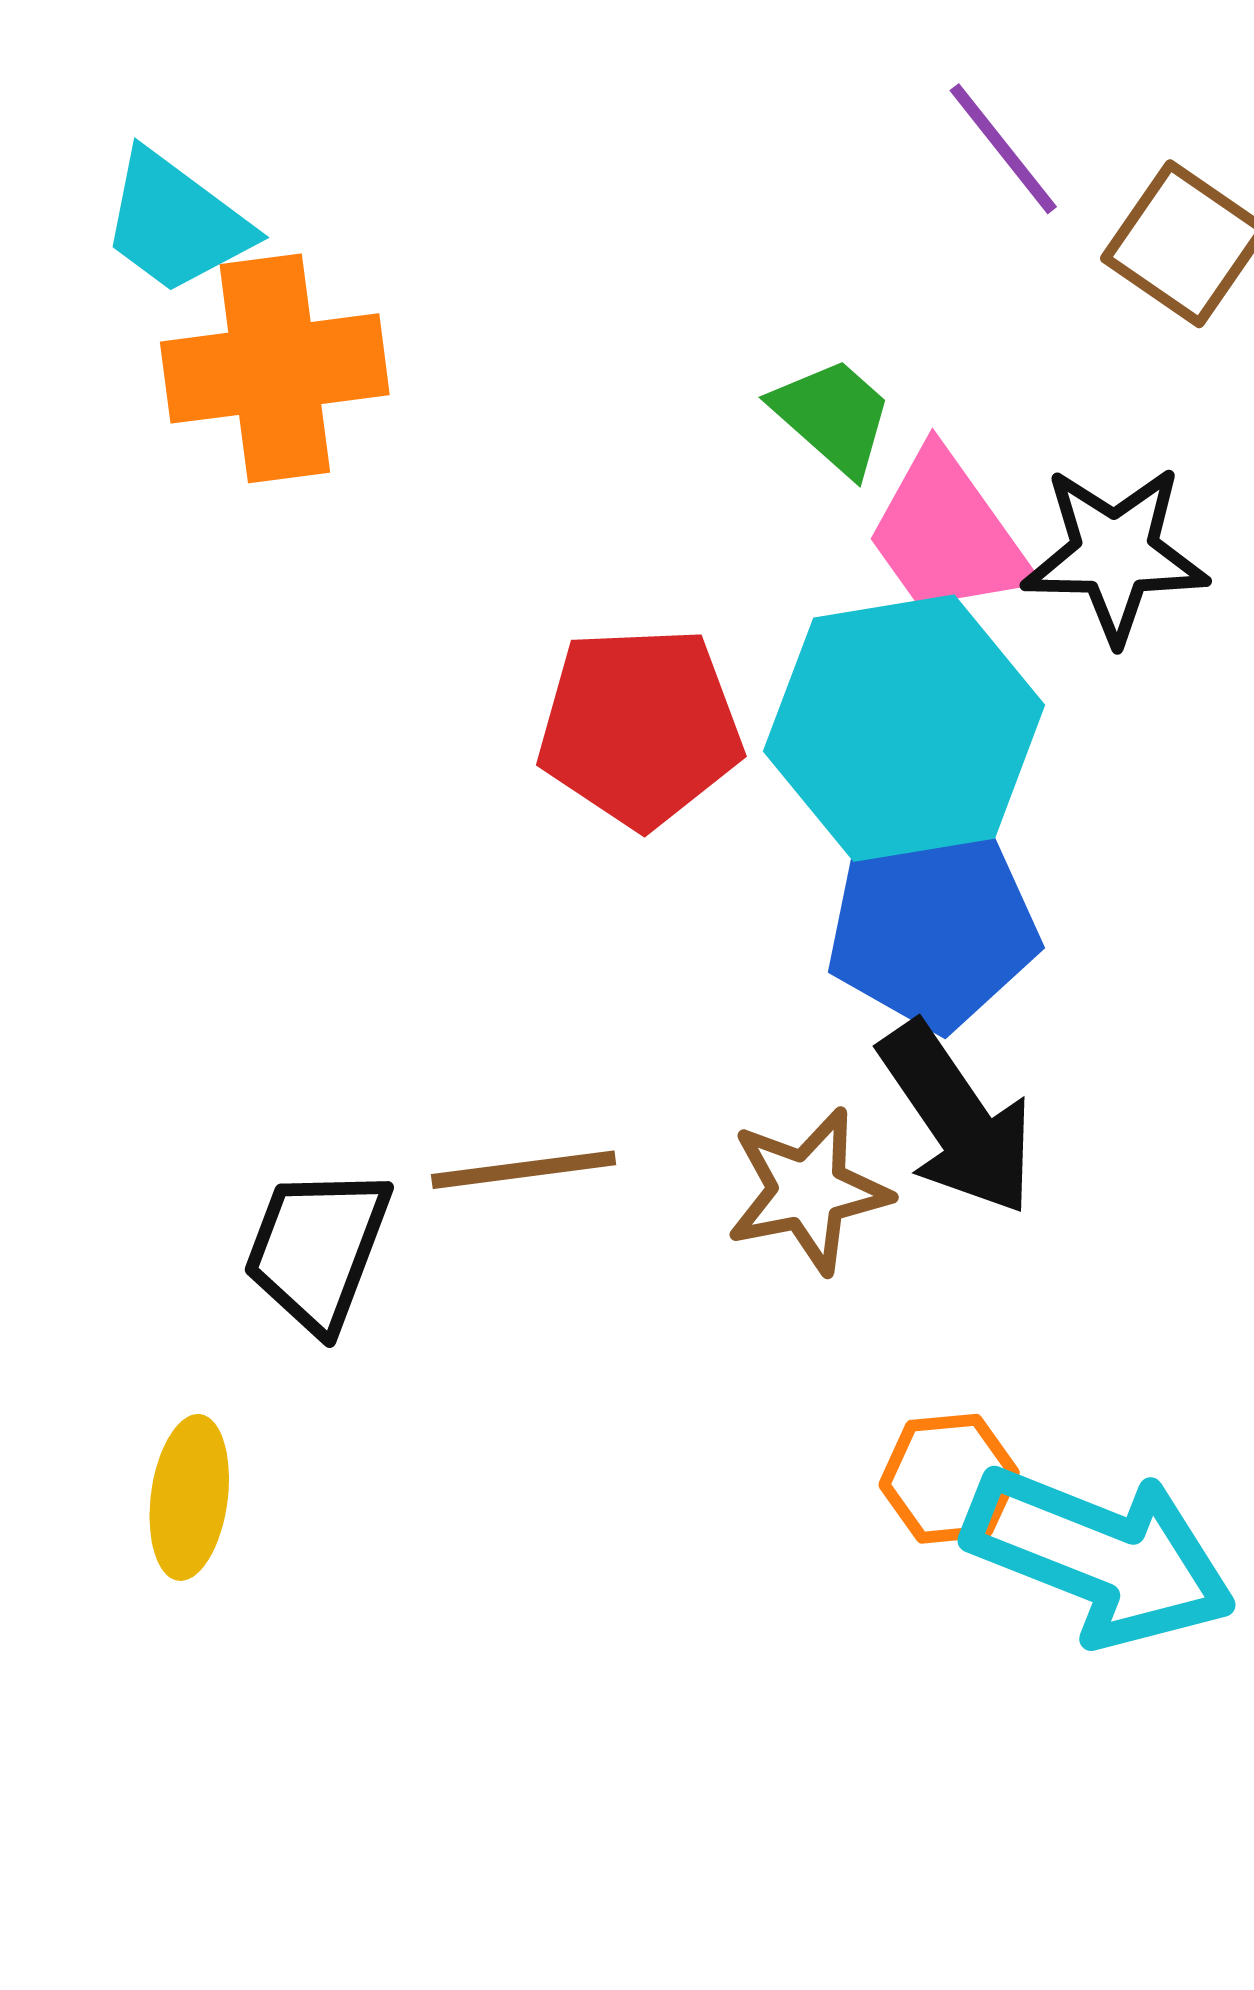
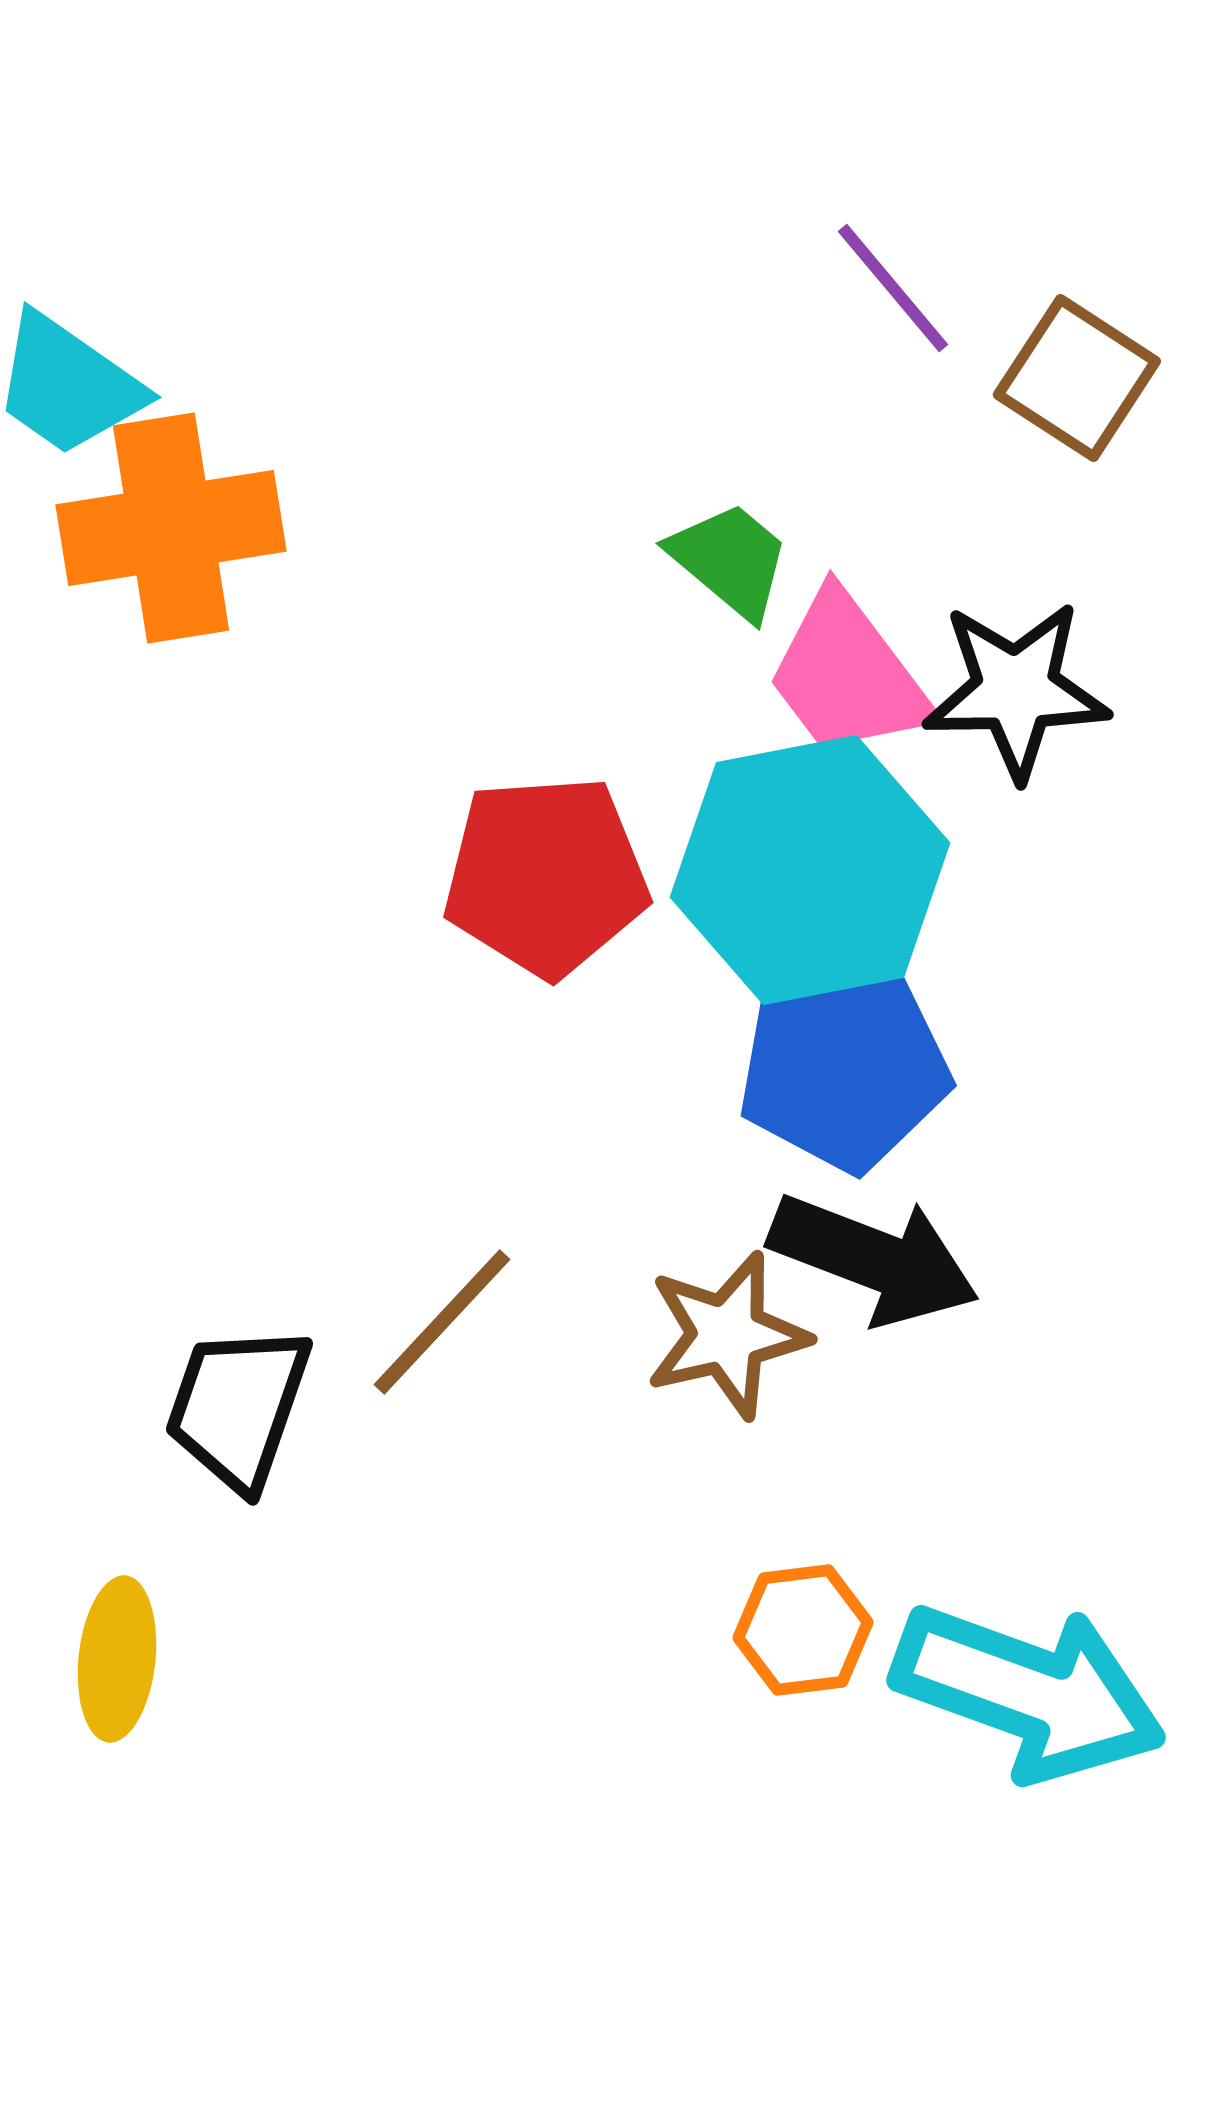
black arrow: (957, 1119) -> (874, 1259), turned -33
brown line: (524, 1170) -> (442, 1322), turned -38
orange hexagon: (949, 1479) -> (803, 1630), moved

